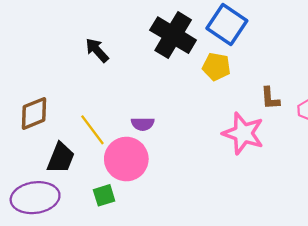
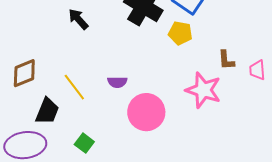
pink circle: (126, 159) -> (146, 112), moved
green square: (104, 195) -> (84, 143), turned -36

